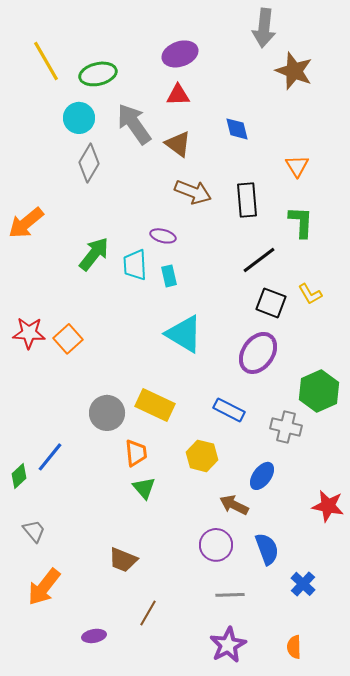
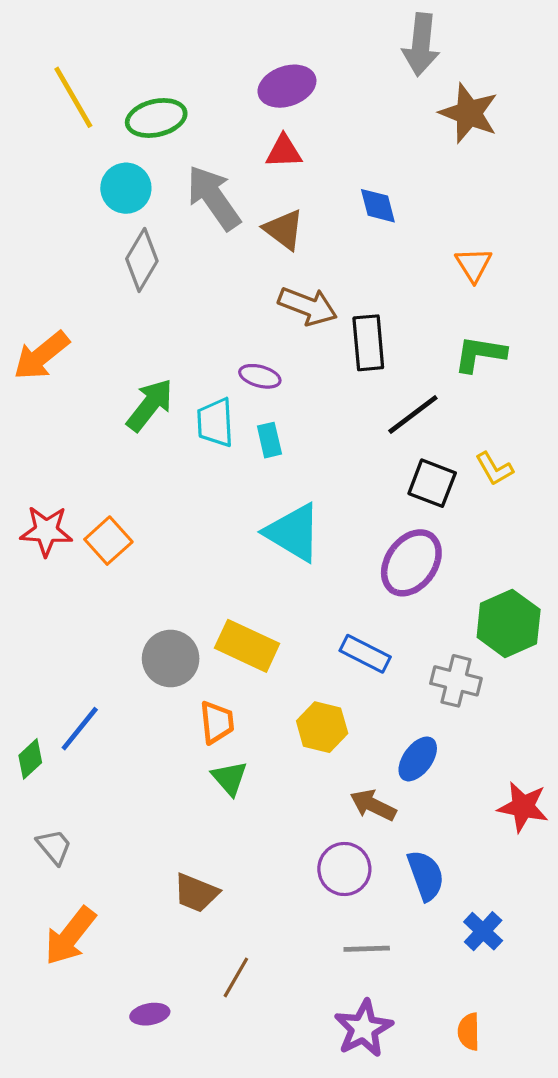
black rectangle: (247, 200) -> (368, 343), moved
green L-shape: (301, 222) -> (480, 354), turned -84

